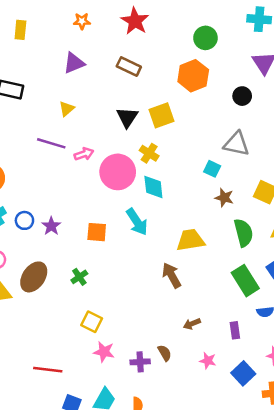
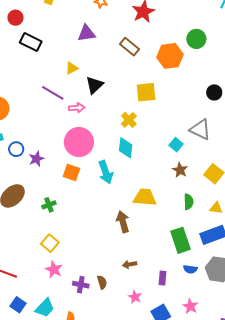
orange hexagon: (193, 76) -> (170, 56), moved
black triangle: (127, 117) -> (94, 85), moved
pink circle: (118, 172) -> (79, 142), moved
green semicircle: (244, 233) -> (189, 202), size x0.7

